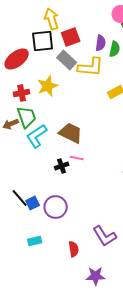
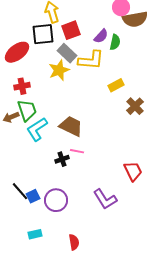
purple semicircle: (101, 43) -> (101, 36), turned 35
yellow star: (48, 86) -> (59, 70), moved
purple L-shape: (105, 236) -> (105, 199), moved

